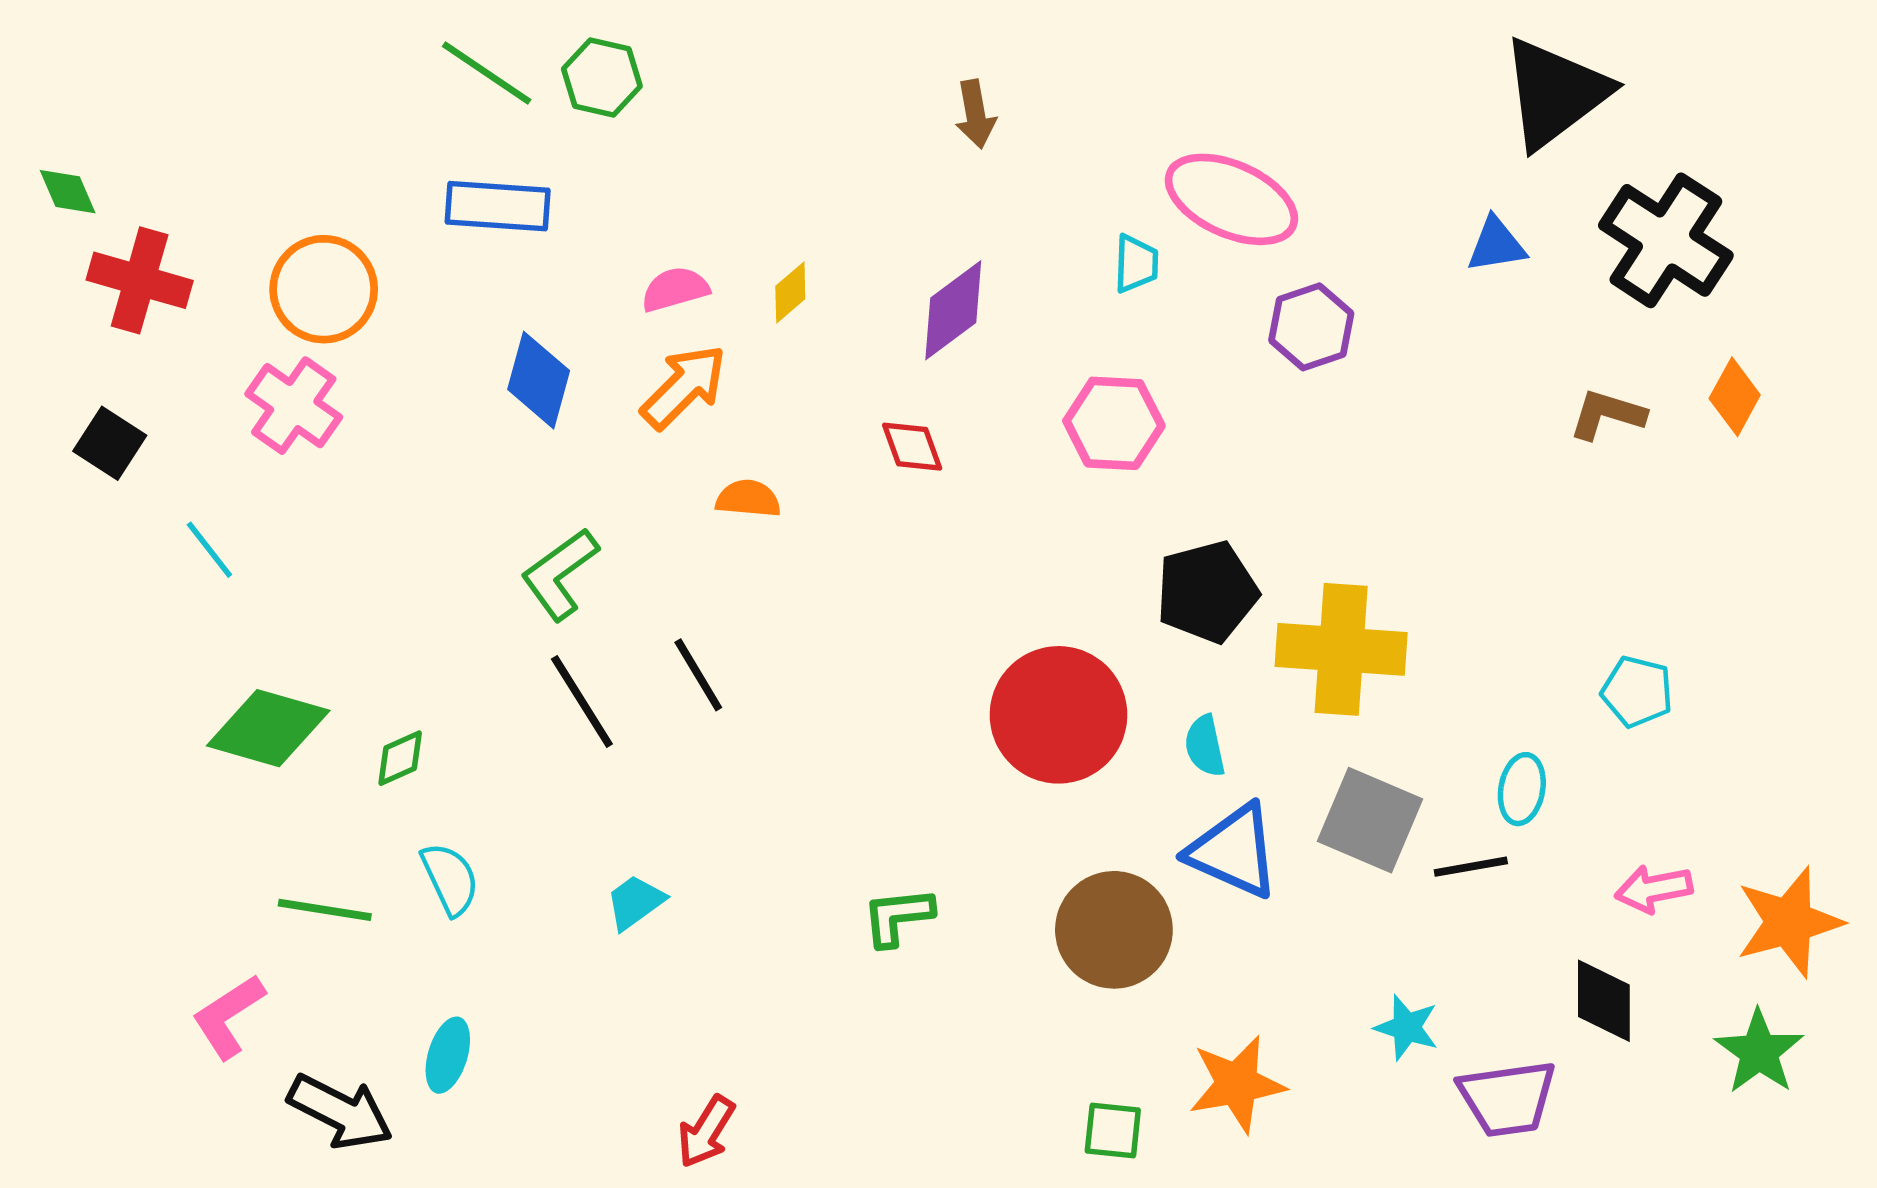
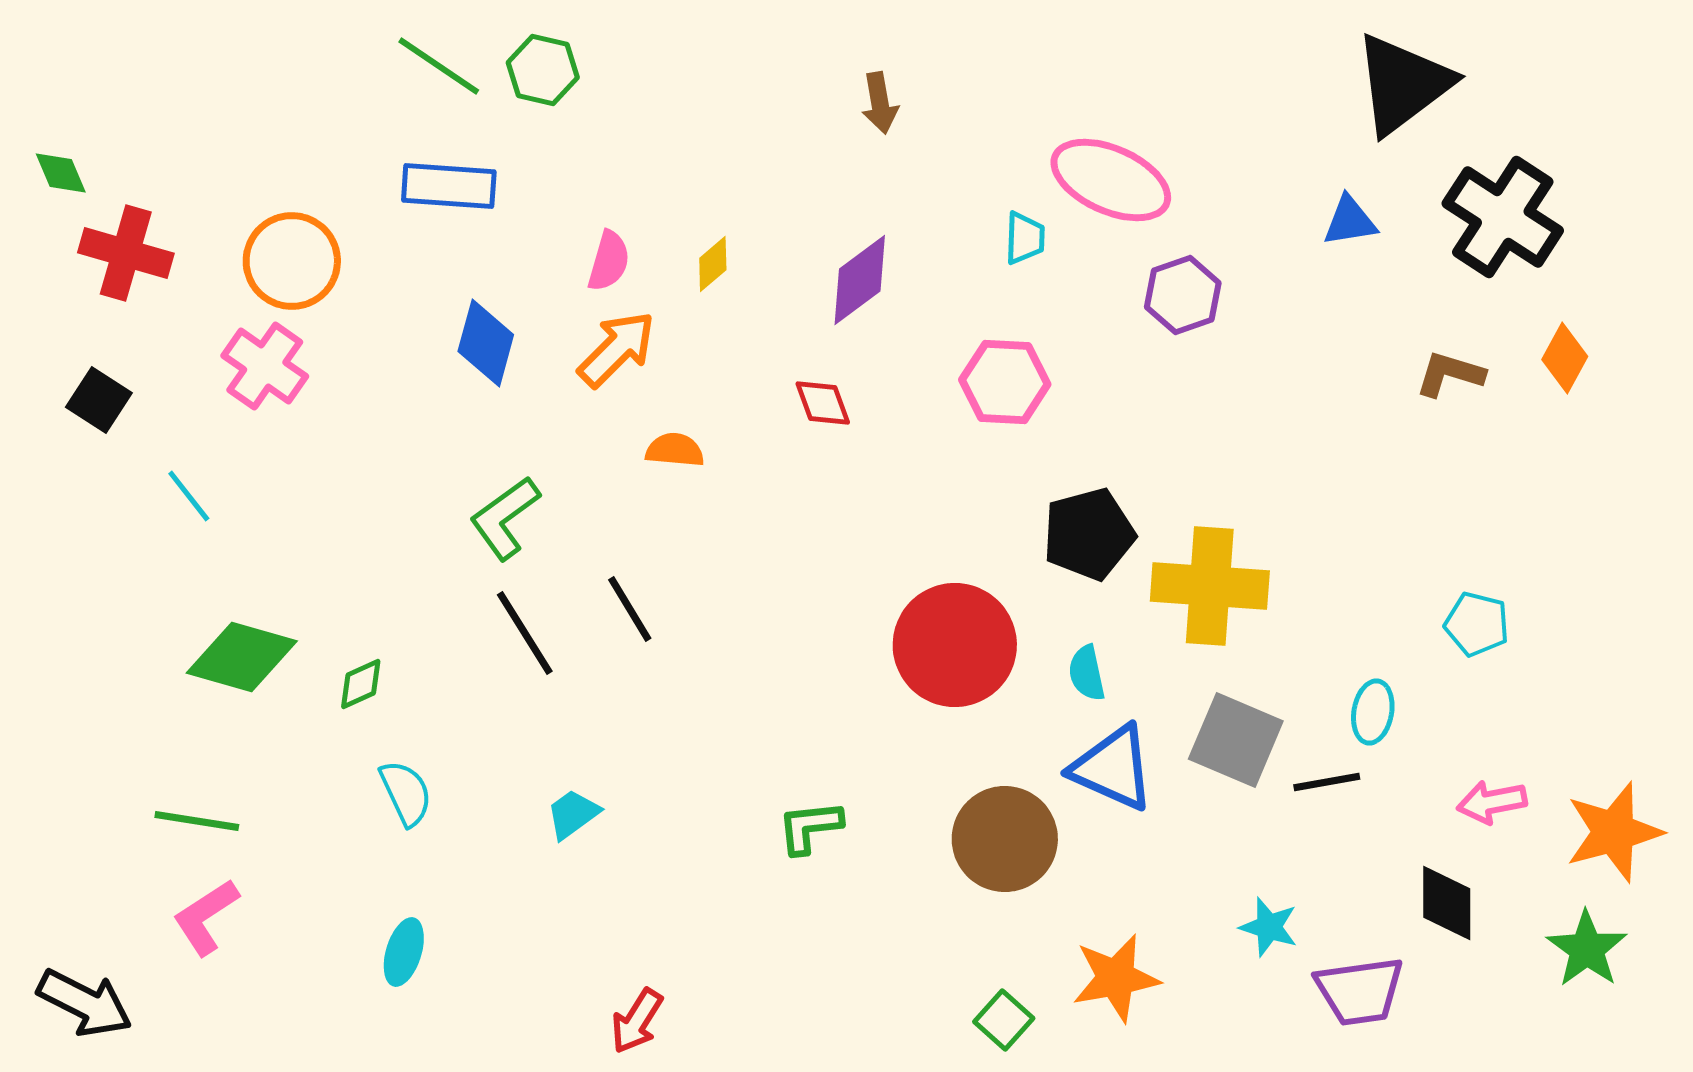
pink semicircle: (675, 289) -> (609, 261), turned 122
green line: (325, 910) -> (197, 821), moved
black arrow: (340, 1112) -> (85, 1003), moved
green square: (1113, 1130) -> (1004, 1020), turned 36

